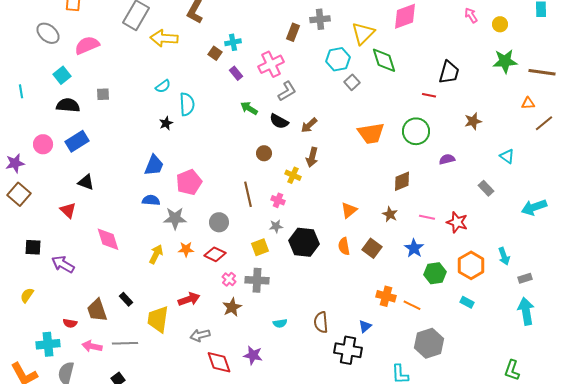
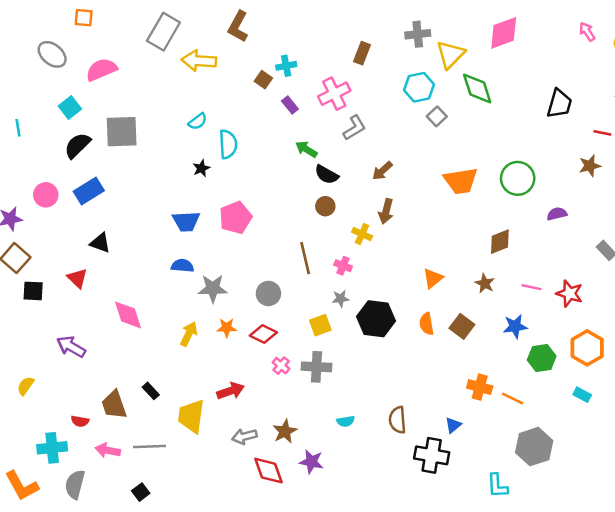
gray cross: (320, 19) -> (418, 34), moved
gray square: (103, 94) -> (122, 132), size x2.0
red line: (429, 95) -> (602, 133), moved
black semicircle: (68, 105) -> (77, 145), turned -50
black semicircle: (279, 121) -> (327, 175), moved
blue trapezoid: (154, 165) -> (186, 221), turned 65
pink pentagon: (189, 182) -> (236, 218), moved
black square: (33, 247) -> (33, 291), moved
blue star: (414, 248) -> (515, 326), turned 30
brown star: (232, 307) -> (285, 431), moved

